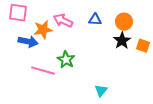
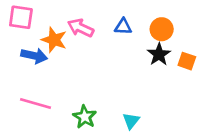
orange star: (43, 30) -> (54, 40), turned 30
green star: (66, 60) -> (85, 117), moved
pink line: (43, 71) -> (36, 104), moved

